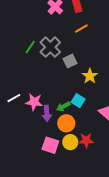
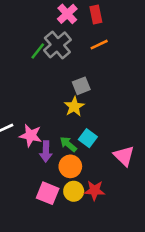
green line: (30, 47) -> (38, 51), moved
gray cross: (50, 47) -> (57, 45), moved
yellow star: (90, 76) -> (74, 107), moved
green arrow: (63, 106) -> (68, 144), turned 64

